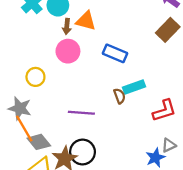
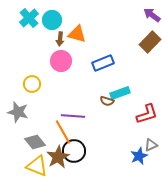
blue rectangle: (115, 53) -> (103, 63), turned -45
brown semicircle: (120, 96) -> (107, 101), turned 128
orange line: (24, 128) -> (63, 132), moved

